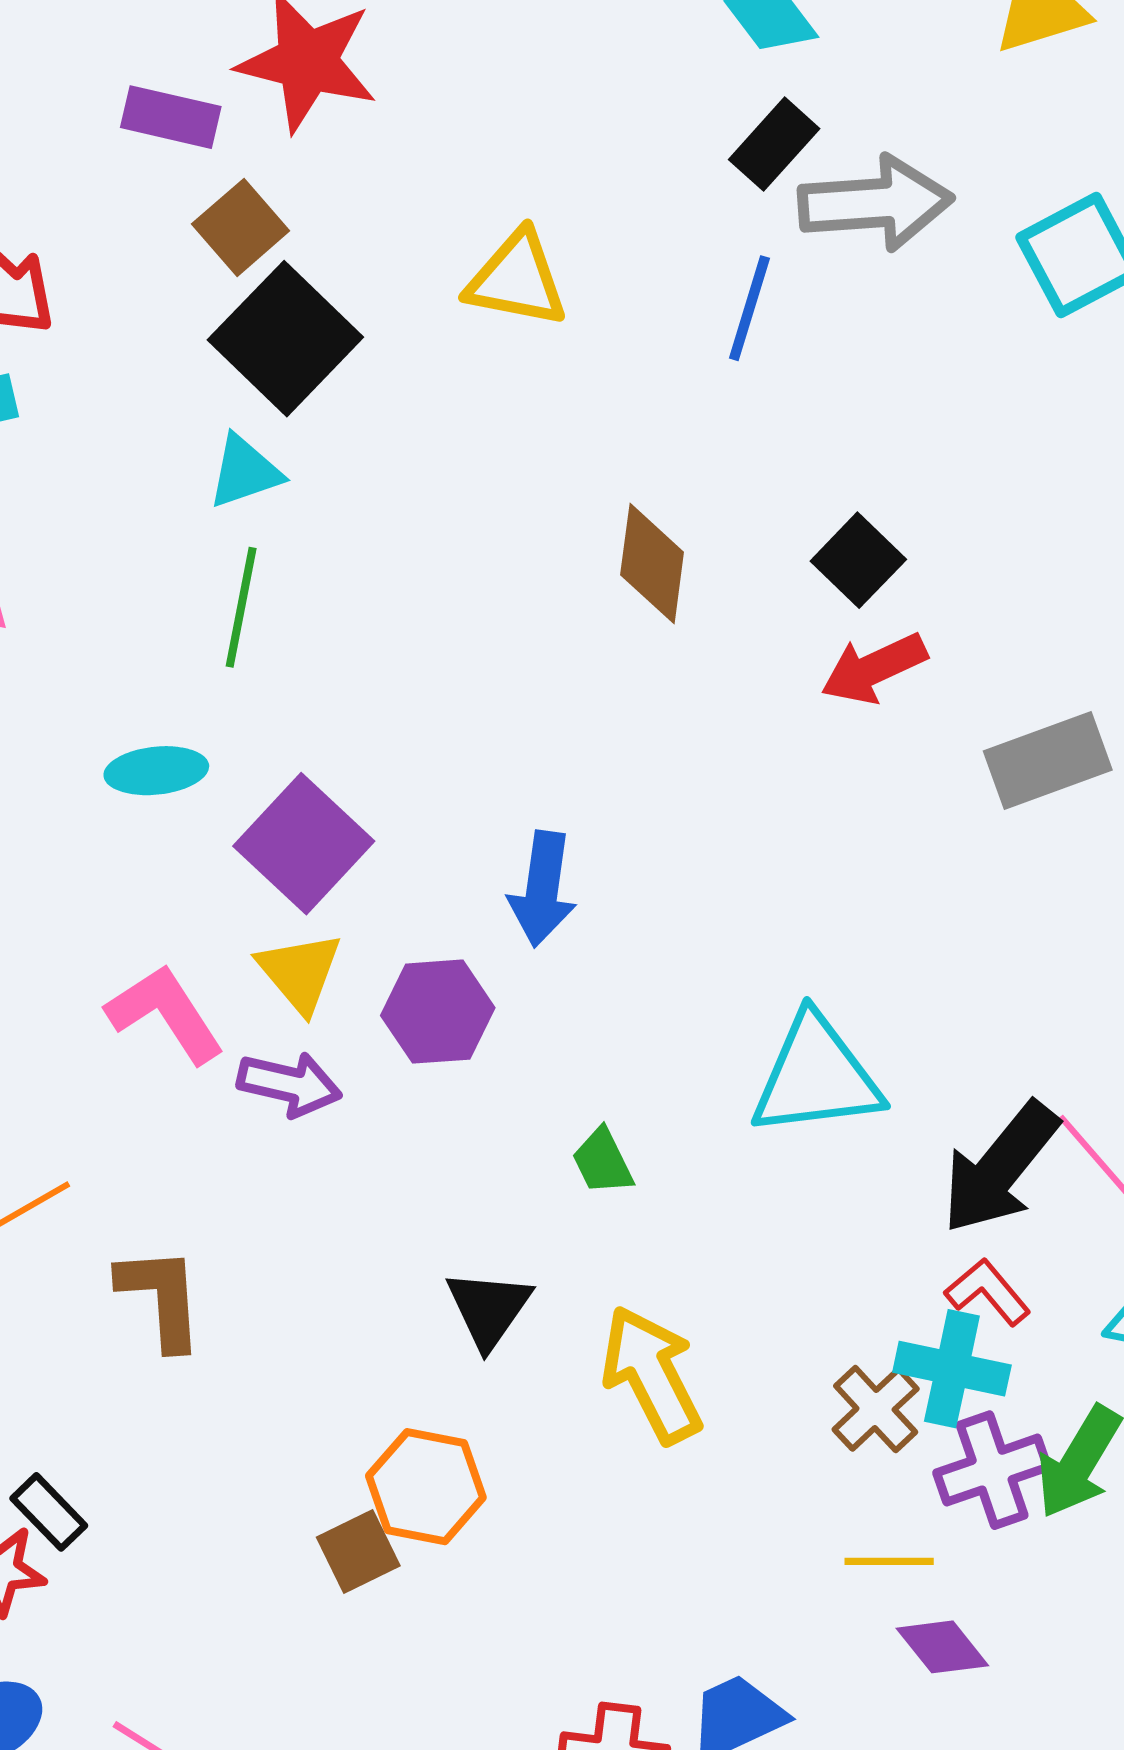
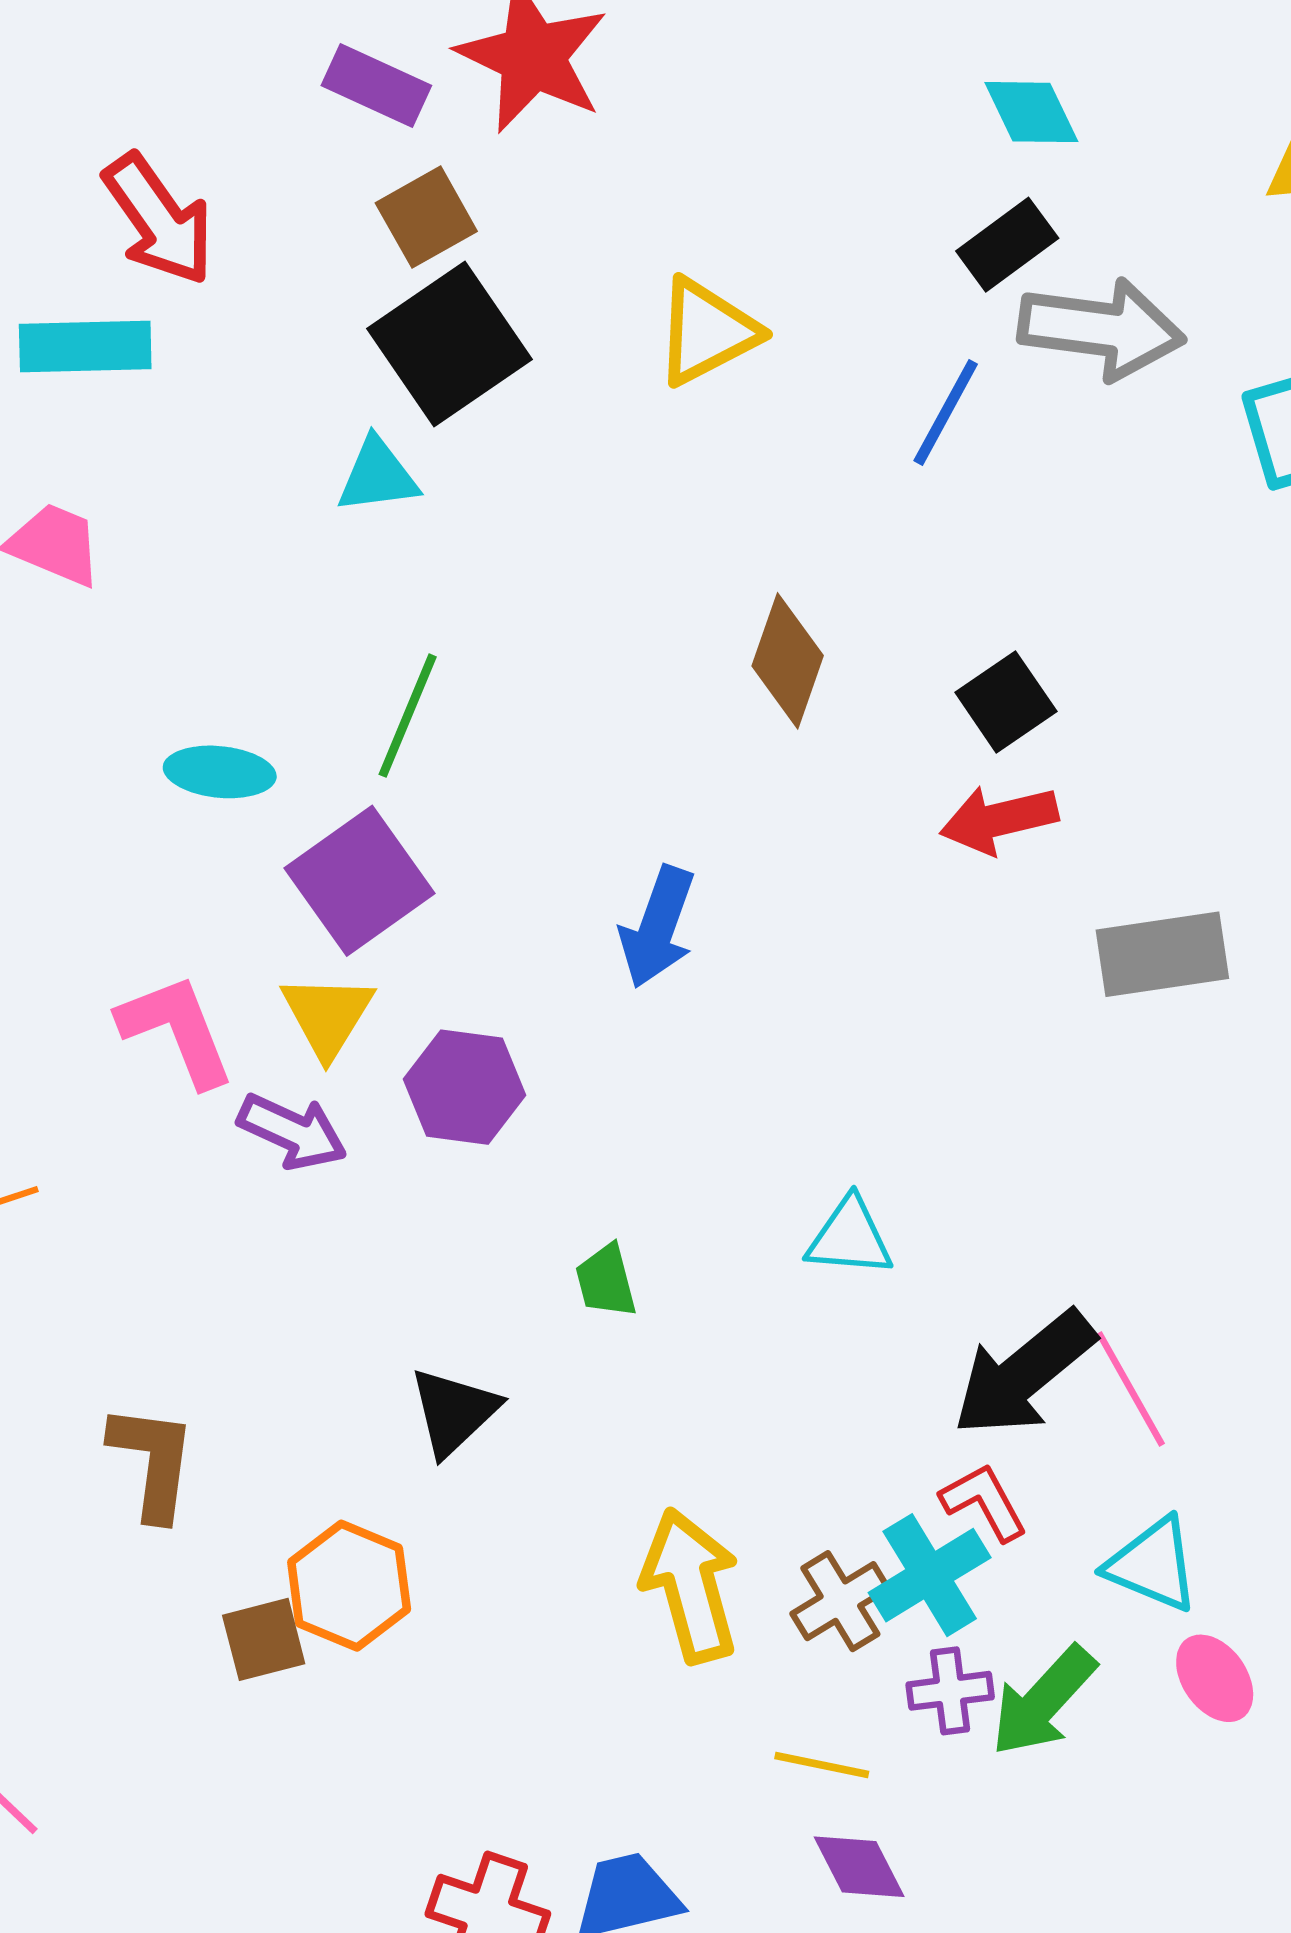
yellow triangle: (517, 279) -> (707, 332), turned -50
green line: (241, 607) -> (408, 716), moved
blue arrow: (542, 889) -> (658, 927), moved
cyan triangle: (816, 1076) -> (850, 1237), size x0.6
brown L-shape: (161, 1298) -> (153, 1462), moved
cyan cross: (952, 1369) -> (930, 1575), turned 35
yellow arrow: (652, 1375) -> (690, 1586), moved
purple cross: (992, 1470) -> (950, 1691), size x0.7

